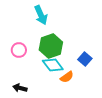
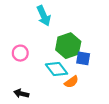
green hexagon: (51, 46) -> (68, 46), moved
blue square: (85, 59) -> (83, 58), moved, turned -32

